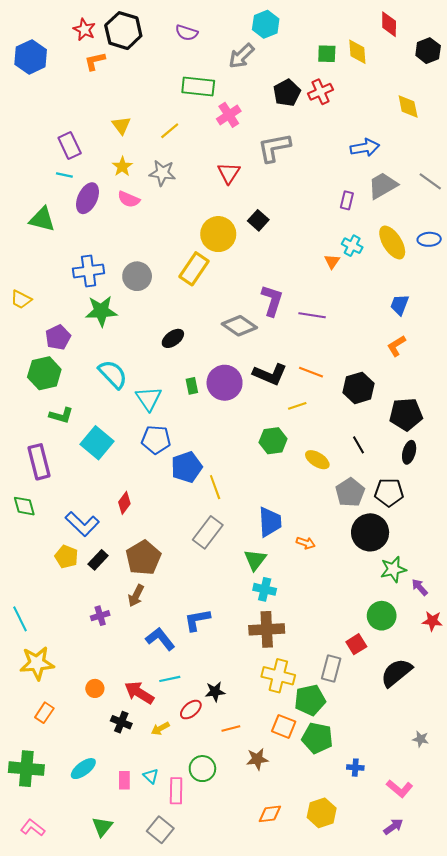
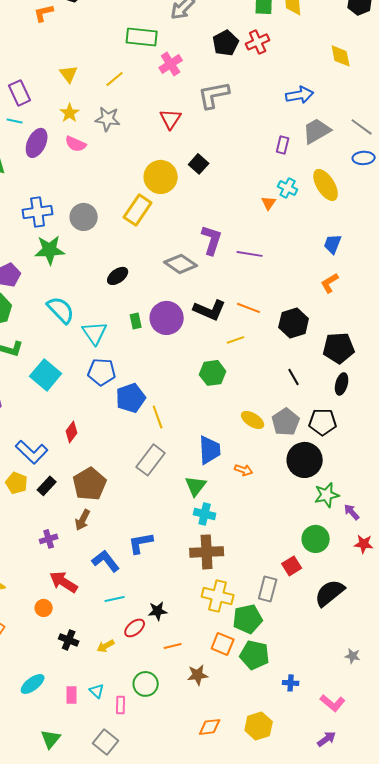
blue ellipse: (429, 239) -> (364, 158), moved
yellow ellipse: (317, 460) -> (253, 420), moved
red arrow: (139, 693) -> (64, 582), moved
pink rectangle: (176, 791) -> (121, 705), size x0.7

